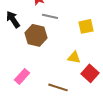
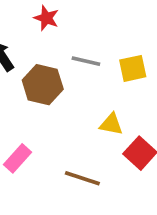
gray line: (50, 16) -> (86, 61), moved

